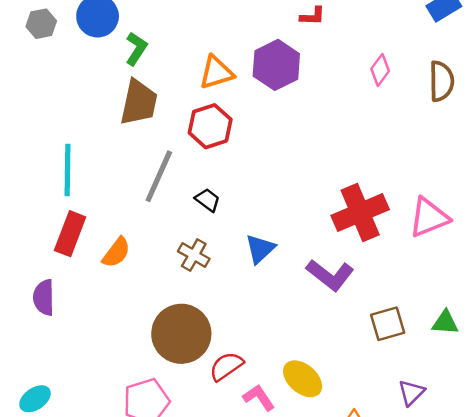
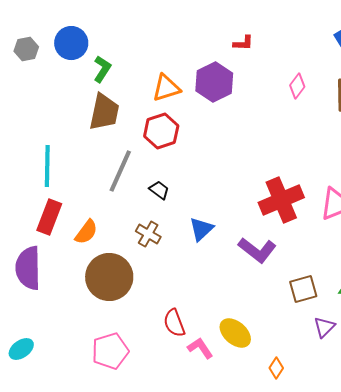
purple semicircle: (44, 298) -> (28, 268), size x1.5
brown circle: (181, 334) -> (109, 277), moved
red semicircle: (226, 366) -> (174, 323), turned -76
purple triangle: (411, 393) -> (324, 327), moved

